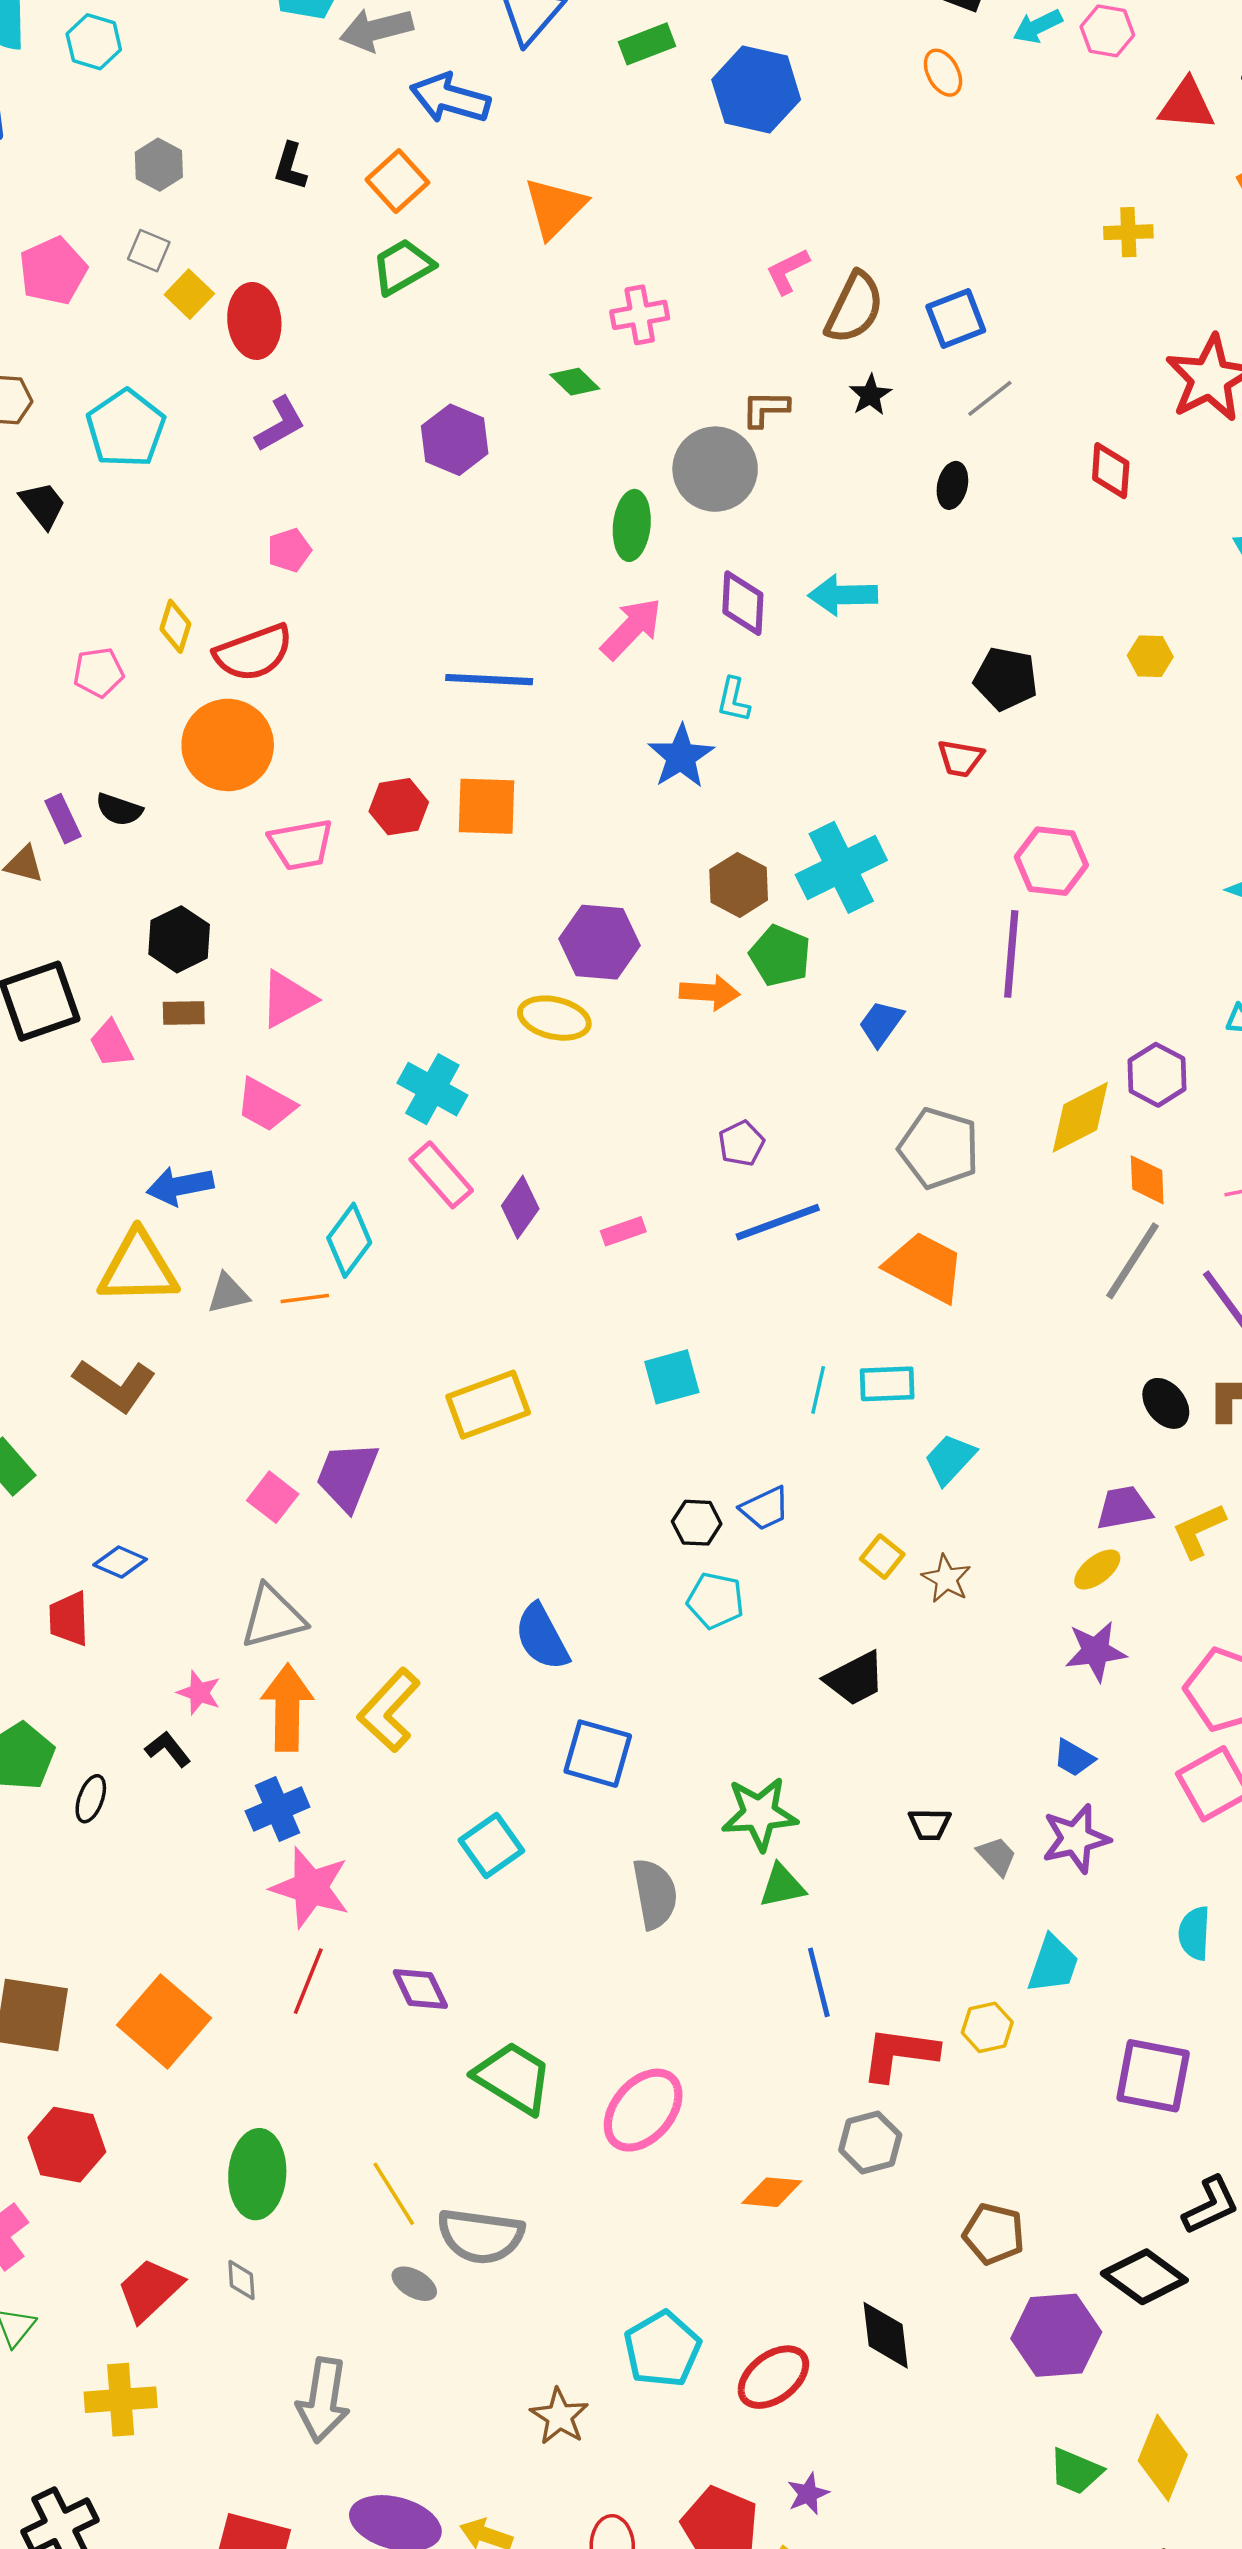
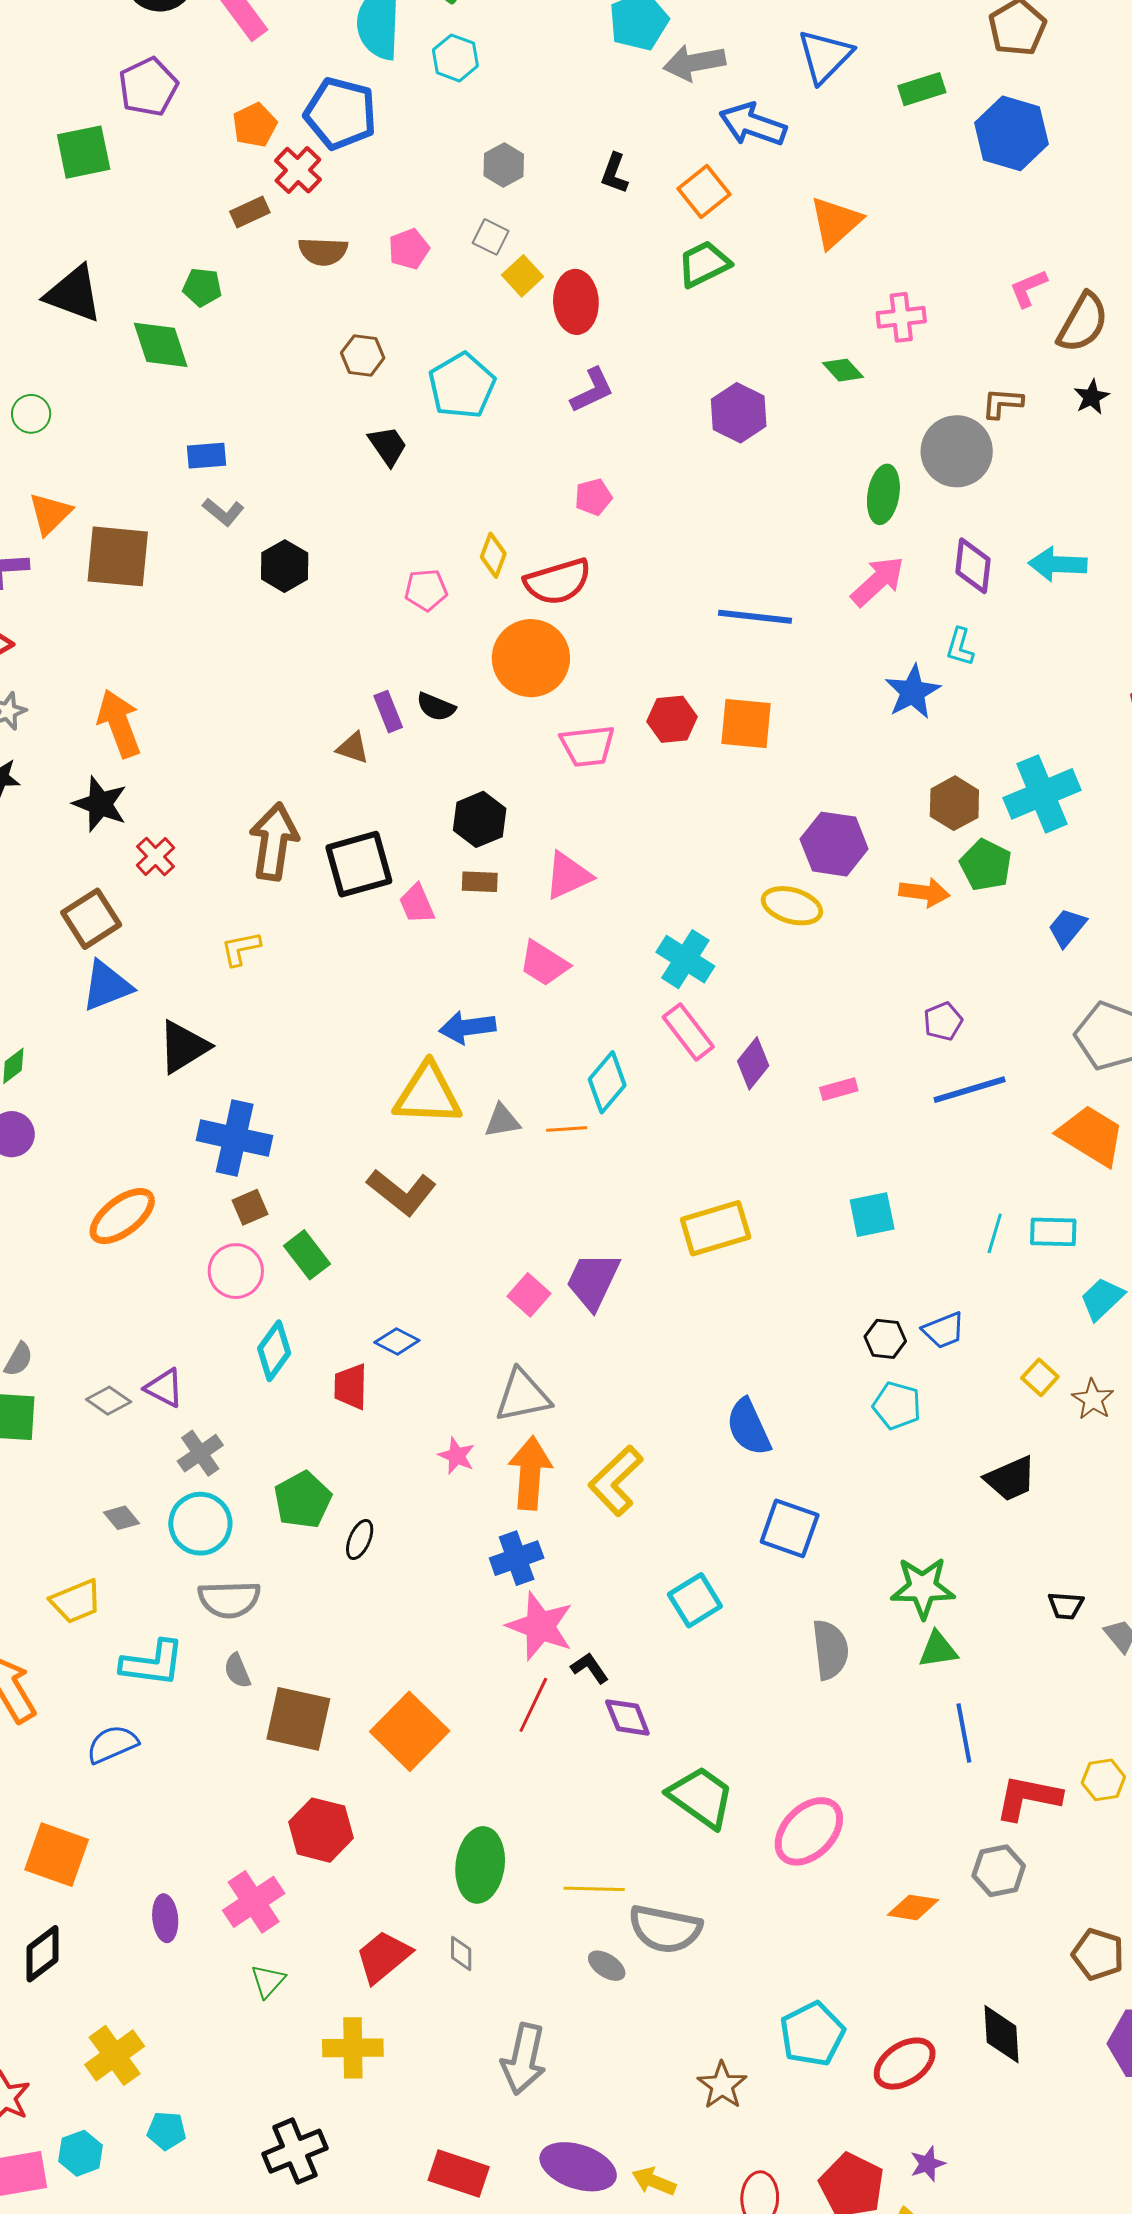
pink pentagon: (53, 271) -> (409, 249), size x0.7
black L-shape: (168, 1749) -> (590, 1668), moved
yellow line: (394, 2194) -> (594, 1889), turned -60

